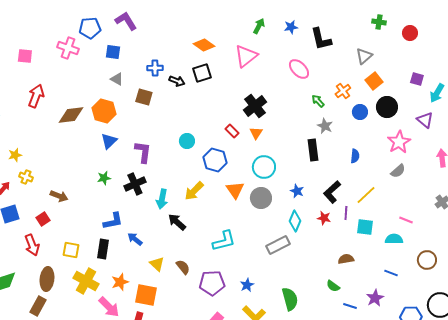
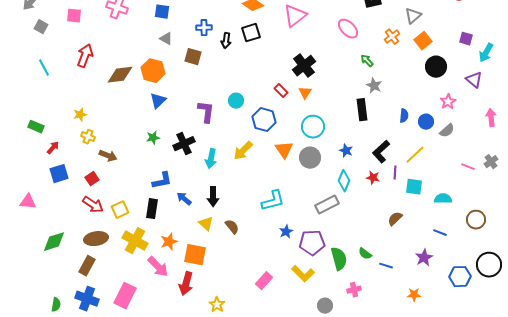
black arrow: (177, 81) -> (226, 41), turned 77
orange cross: (343, 91) -> (392, 37), moved
blue circle: (360, 112) -> (426, 122), moved
pink star: (399, 142) -> (448, 102), size x0.7
purple L-shape: (143, 152) -> (206, 112), moved
yellow star: (15, 155) -> (80, 115), moved
yellow cross: (26, 177) -> (88, 137), moved
pink line: (406, 220) -> (468, 167), moved
black arrow: (177, 222) -> (213, 197), moved, turned -132
red arrow: (32, 245) -> (93, 205), moved, turned -35
yellow square: (71, 250) -> (120, 210), turned -36
brown semicircle: (346, 259) -> (395, 219), turned -35
brown ellipse: (47, 279) -> (96, 239), turned 75
purple pentagon: (212, 283) -> (312, 243), moved
blue star: (247, 285) -> (286, 232), moved
green semicircle: (333, 286) -> (365, 254), moved
blue line: (350, 306) -> (386, 266), moved

